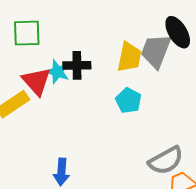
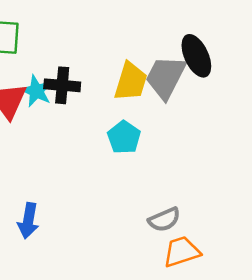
gray semicircle: (166, 160) -> (164, 220), size x0.7

